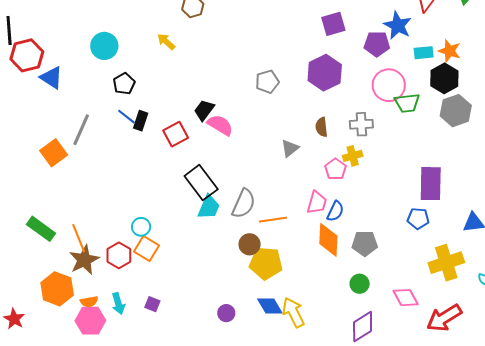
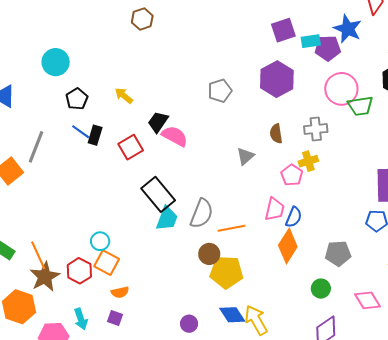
yellow arrow: (166, 42) -> (124, 96), moved
cyan rectangle: (424, 53) -> (311, 41), moved
orange diamond: (328, 240) -> (288, 246), turned 32
gray pentagon: (365, 243) -> (338, 253), moved
orange semicircle: (89, 302) -> (120, 292), moved

